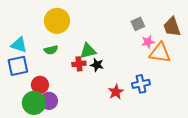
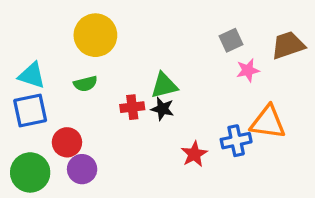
brown trapezoid: (172, 27) -> (288, 45), turned 90
green triangle: (88, 51) -> (164, 85), moved
orange triangle: (160, 53) -> (268, 122), moved
green circle: (34, 103) -> (30, 172), moved

